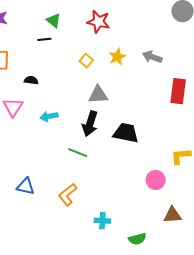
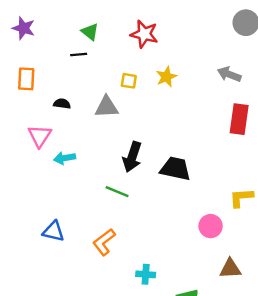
gray arrow: (152, 57) -> (229, 74), moved
yellow square: (86, 61) -> (129, 81), turned -32
gray triangle: (98, 95) -> (107, 107), moved
cyan arrow: (49, 116) -> (65, 158), moved

